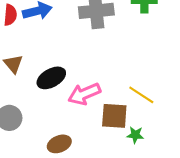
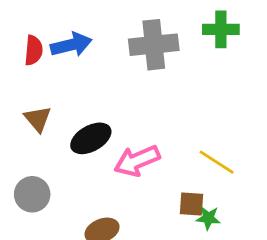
brown square: (114, 116) -> (191, 204), moved, size x0.7

